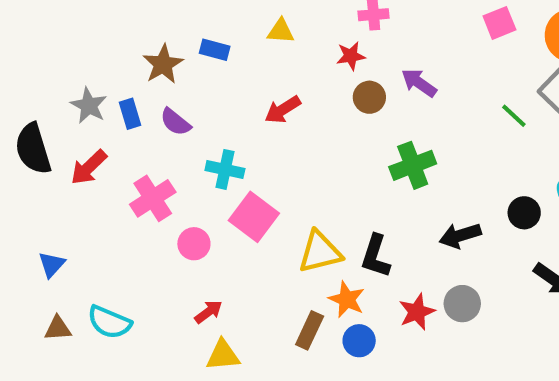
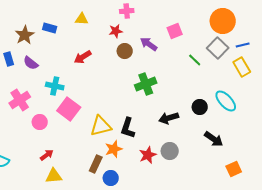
pink square: (499, 23) -> (175, 31), moved
orange star: (347, 299) -> (114, 149), turned 30
blue circle: (359, 341) -> (111, 178), moved

